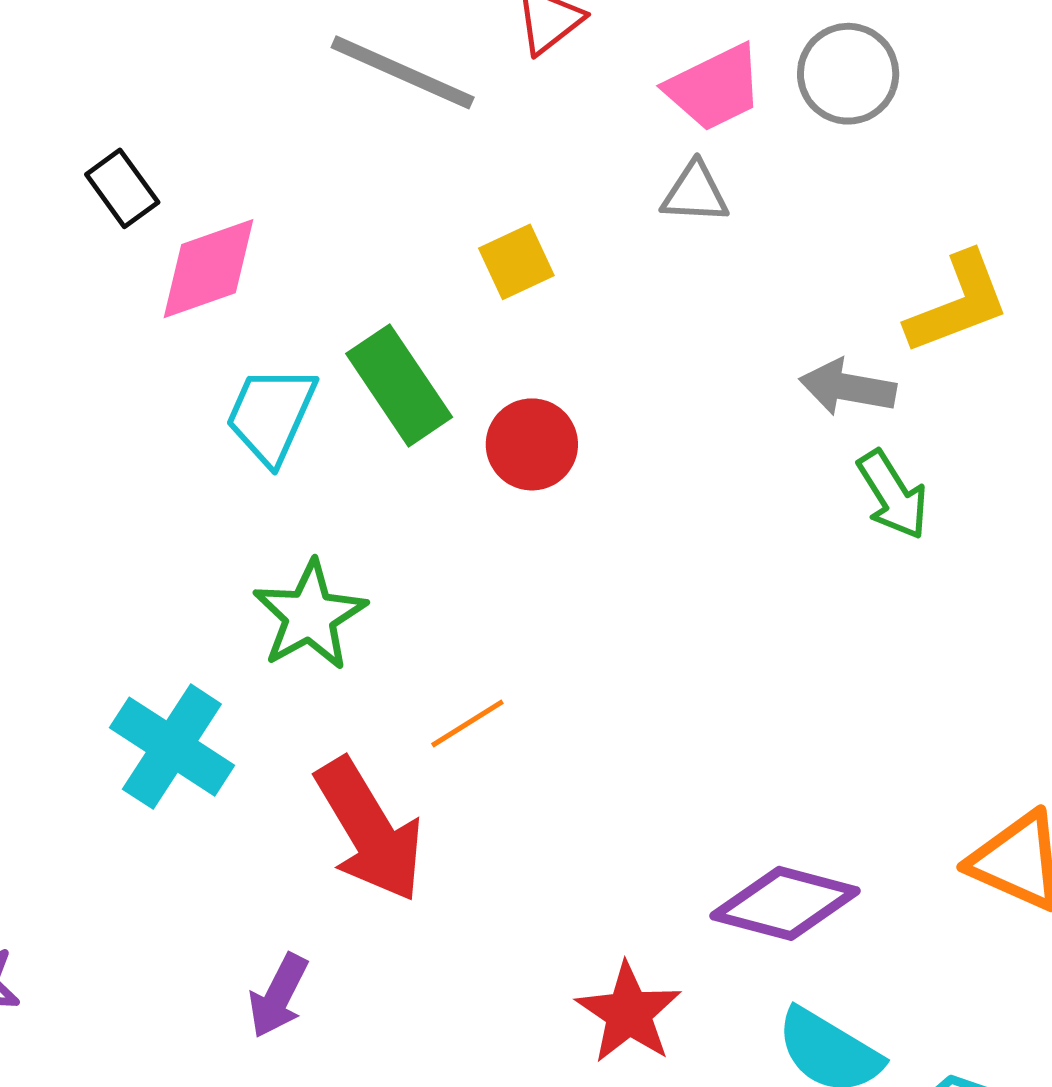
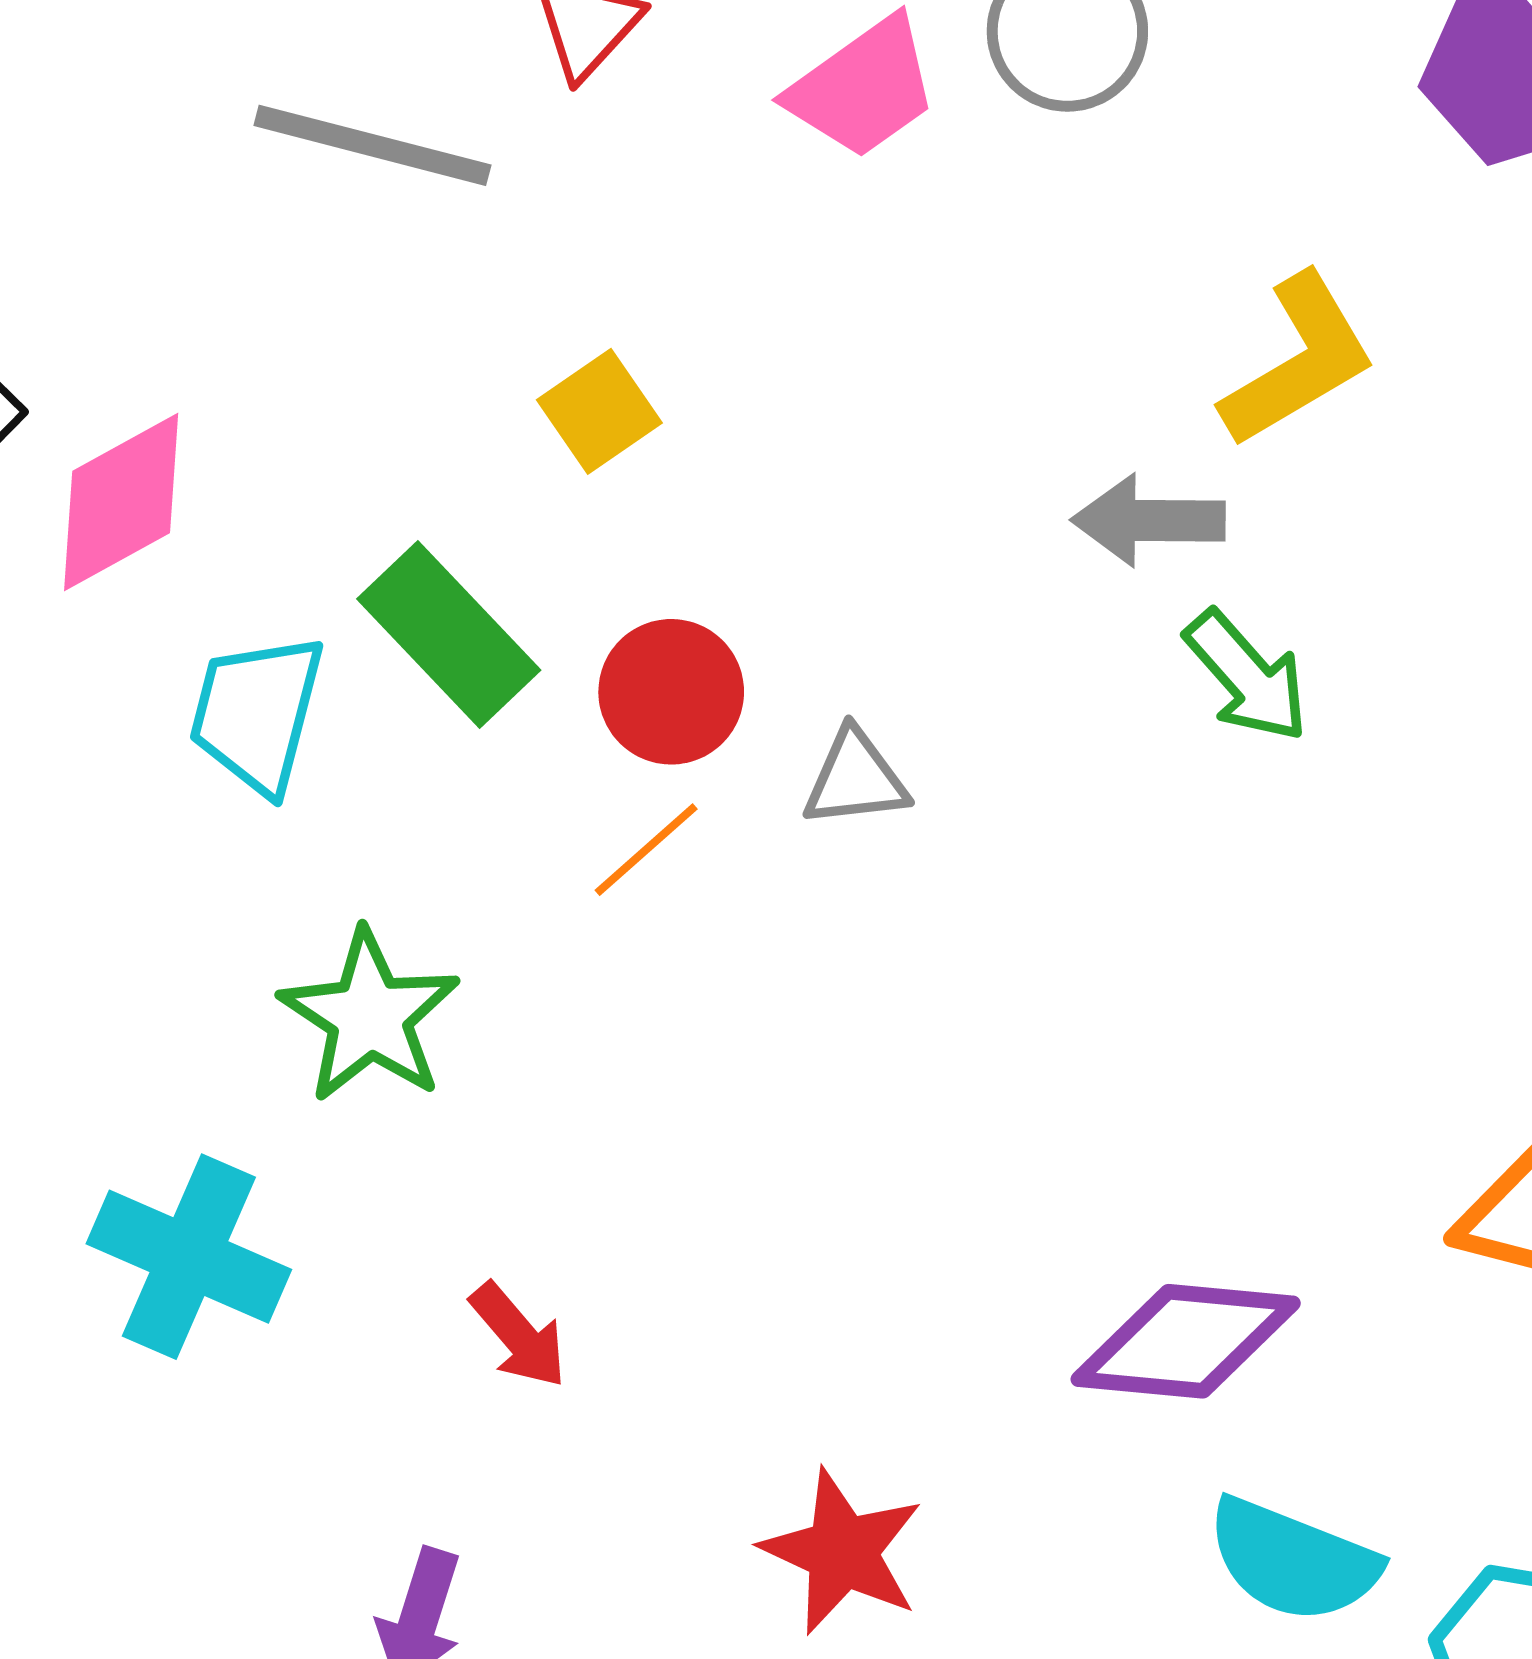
gray triangle: (695, 193) -> (855, 779), moved
orange line: (467, 723) -> (646, 850), moved
red arrow: (369, 830) -> (519, 1335), size x0.5
red star: (629, 1013) -> (842, 1552), moved

